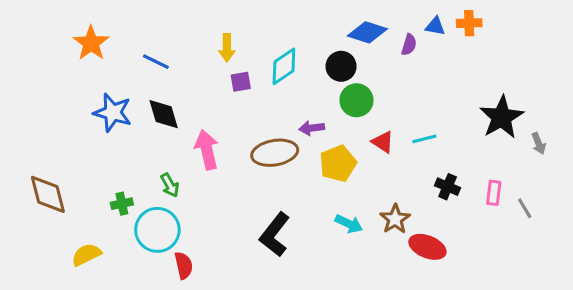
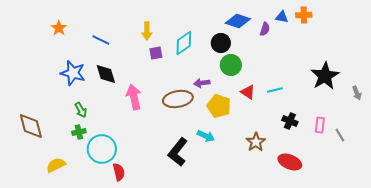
orange star: (91, 43) -> (59, 28), size x0.7
gray arrow: (539, 143) -> (357, 93), moved
yellow pentagon: (338, 164) -> (219, 106), turned -30
green arrow: (170, 185) -> (81, 110), moved
cyan arrow: (349, 224) -> (206, 136), moved
red ellipse: (427, 247) -> (290, 162), moved

